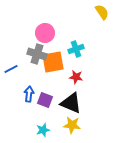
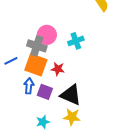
pink circle: (45, 33) -> (47, 35), moved
orange square: (53, 62) -> (36, 65), moved, turned 30
red star: (76, 77) -> (58, 69), moved

